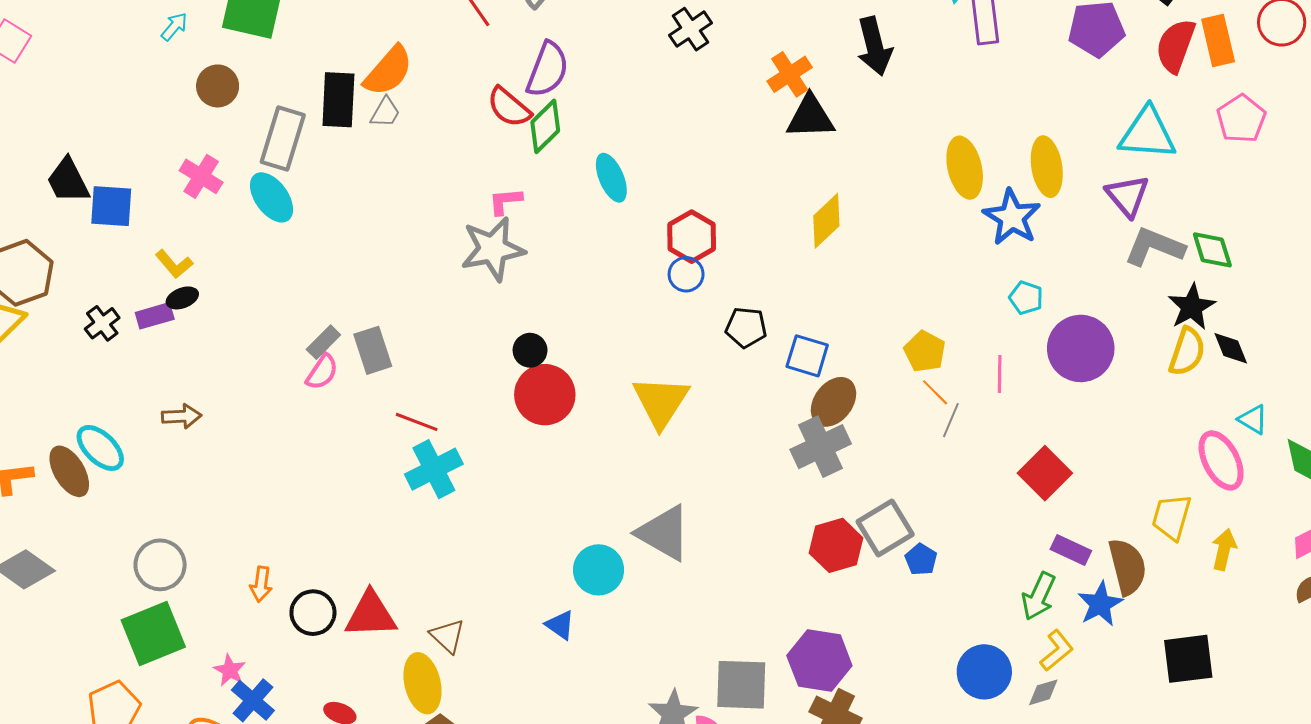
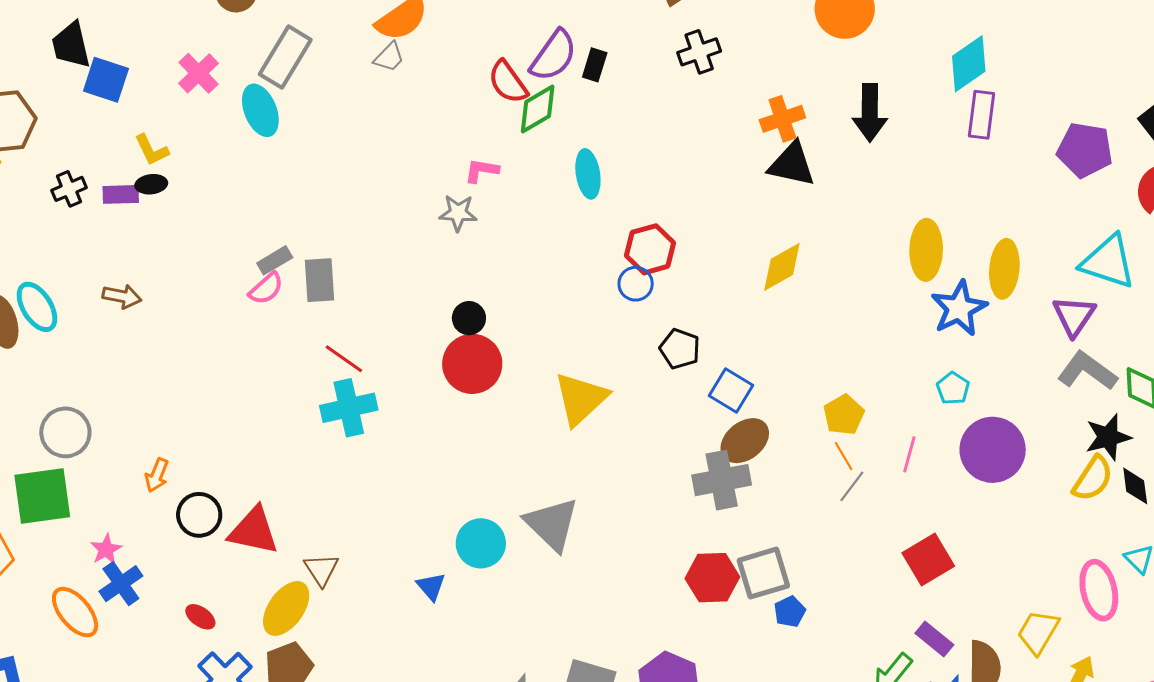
black rectangle: (338, 100) -> (595, 65), moved, size x0.6
gray star: (493, 249) -> (458, 213), size x0.6
yellow ellipse: (422, 683) -> (286, 608), turned 34

